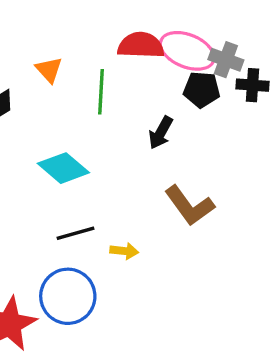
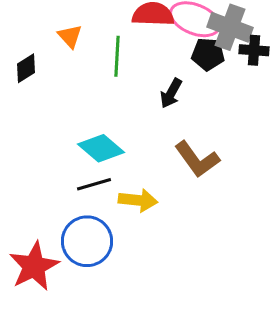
gray cross: (226, 60) -> (230, 27), size x1.4
cyan diamond: (63, 168) -> (101, 148), moved
yellow arrow: (124, 251) -> (138, 200), size x1.5

